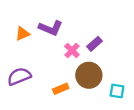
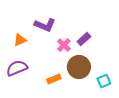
orange triangle: (22, 34) -> (20, 40), moved
cyan square: (117, 91) -> (104, 81), turned -32

